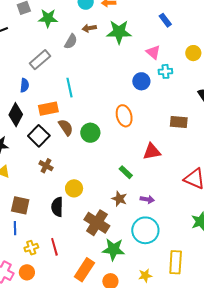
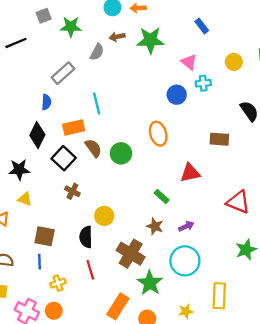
purple arrow: (147, 199) -> (186, 226), turned -32
red line: (54, 247) -> (90, 270), moved
green star: (113, 249) -> (150, 283), turned 30

